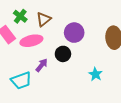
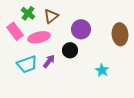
cyan trapezoid: (21, 80) -> (27, 64), moved

